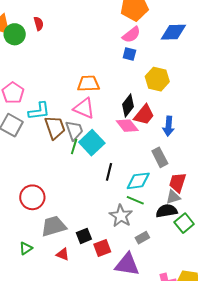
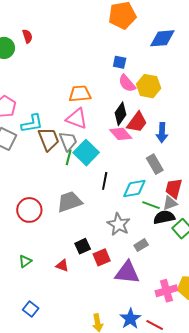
pink semicircle: (131, 35) -> (127, 83), moved, turned 90
green line: (135, 200) -> (151, 205), moved
gray trapezoid: (54, 226) -> (70, 202), moved

